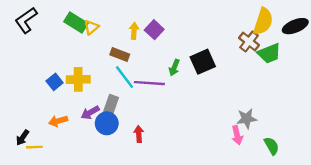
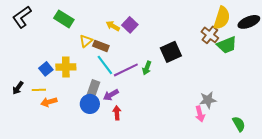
yellow triangle: (91, 27) -> (86, 41), moved
yellow arrow: (134, 31) -> (113, 26), turned -64
green arrow: (174, 68) -> (147, 68), moved
purple line: (149, 83) -> (126, 70), turned -30
purple arrow: (90, 113) -> (111, 95), moved
black arrow: (23, 138) -> (18, 88), moved
green semicircle: (272, 146) -> (239, 124), moved
yellow line: (34, 147) -> (39, 90), moved

